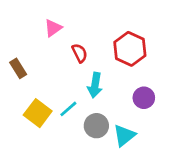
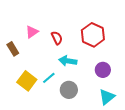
pink triangle: (53, 28) -> (32, 32), moved
cyan arrow: (95, 85) -> (68, 61), turned 90
cyan triangle: (124, 135) -> (107, 97), moved

